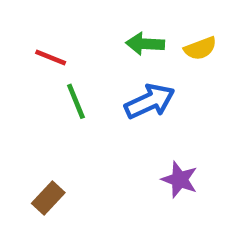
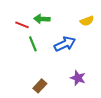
green arrow: (145, 44) -> (42, 19), moved
brown rectangle: (48, 198) -> (40, 86), moved

